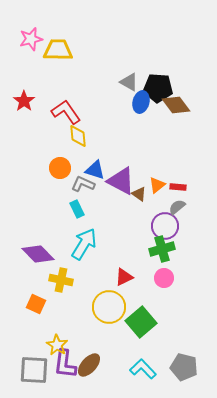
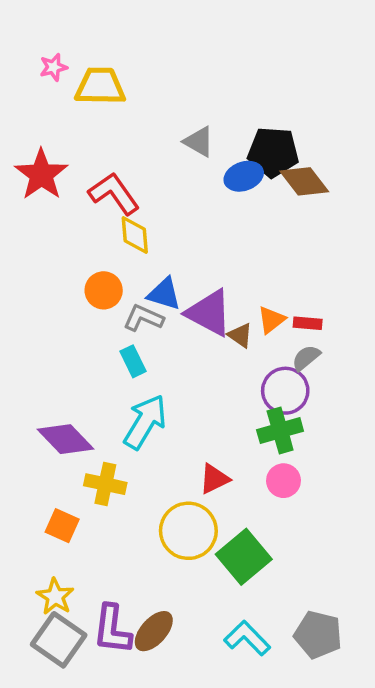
pink star: (31, 39) -> (53, 67), size x0.7
gray triangle: (129, 82) -> (199, 142), moved
red star: (24, 101) -> (41, 174), size x1.4
blue ellipse: (141, 102) -> (244, 176), turned 55
yellow star: (57, 345) -> (55, 597), moved
gray square: (34, 370) -> (59, 640), turned 32

